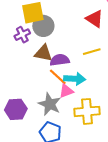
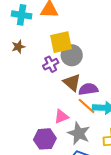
brown triangle: (43, 53) -> (72, 82), turned 30
pink triangle: (66, 91) -> (61, 117), moved

